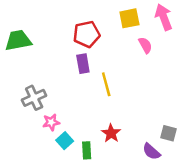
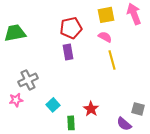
pink semicircle: (145, 45) -> (105, 37), moved, turned -32
yellow line: (106, 84) -> (112, 60), moved
pink star: (51, 122) -> (16, 100), moved
cyan square: (65, 141) -> (53, 105), moved

